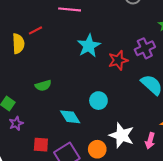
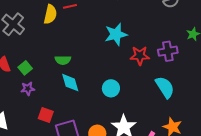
cyan diamond: (70, 117) -> (70, 83), moved

